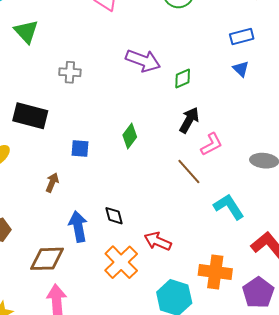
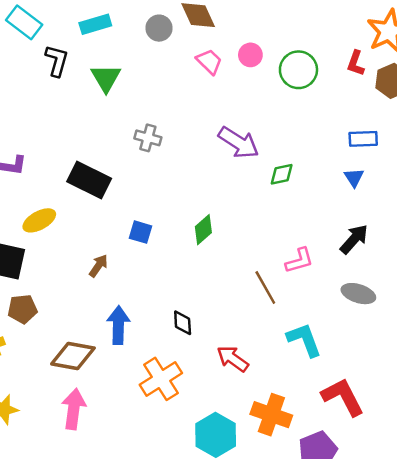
black arrow: (189, 120) -> (354, 239), moved
black diamond: (114, 216) -> (183, 323), moved
red arrow: (158, 241) -> (233, 359), moved

